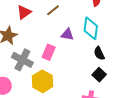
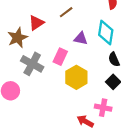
red triangle: (24, 12) -> (36, 23), moved
yellow hexagon: (42, 81) -> (76, 77), moved

